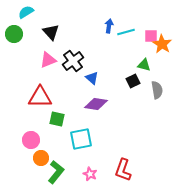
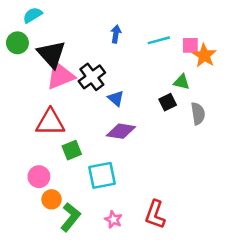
blue arrow: (109, 26) -> (116, 34), moved
black triangle: (51, 32) -> (52, 54), moved, size x1.4
pink triangle: (48, 60) -> (60, 76), size x1.4
green square: (57, 119) -> (72, 150), turned -35

